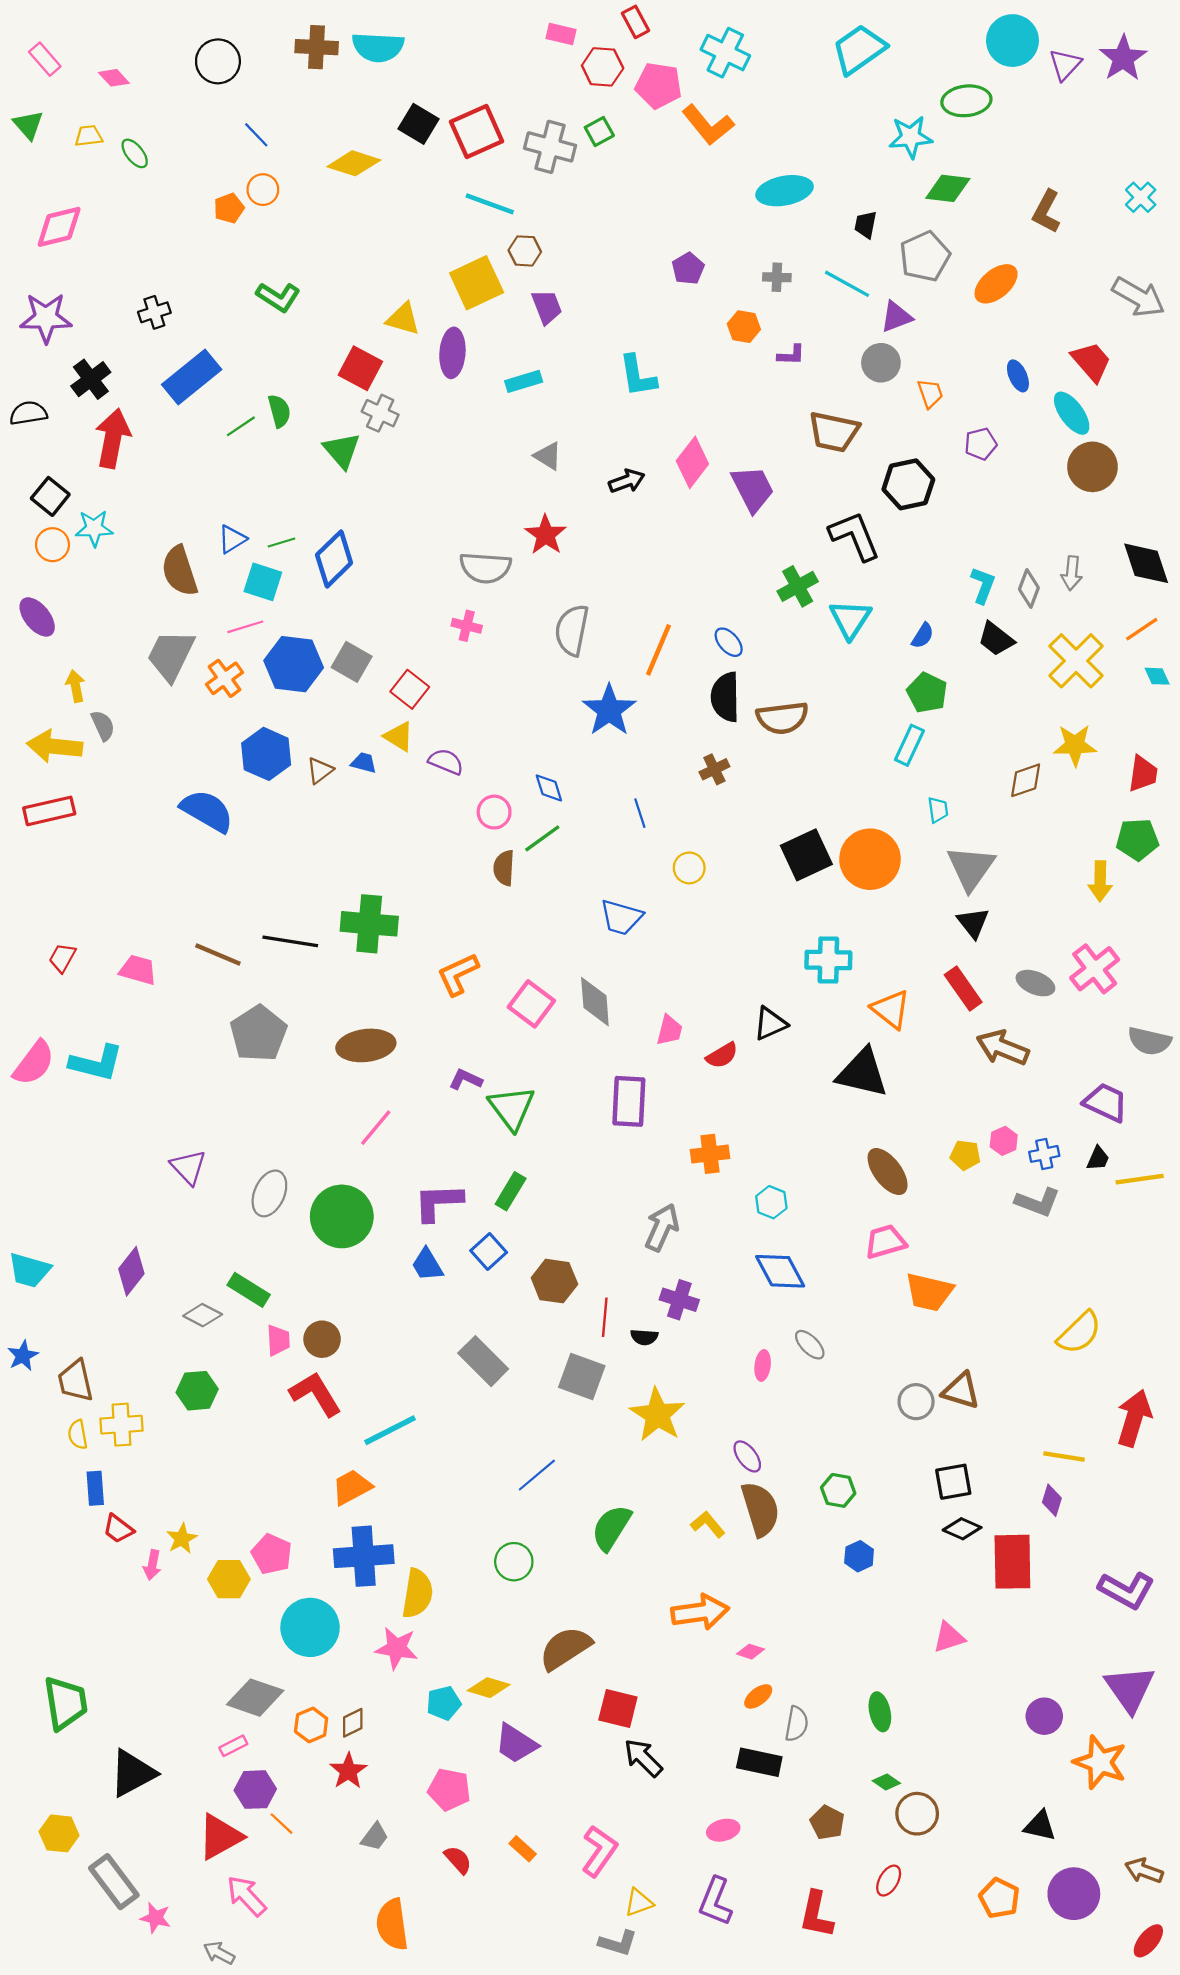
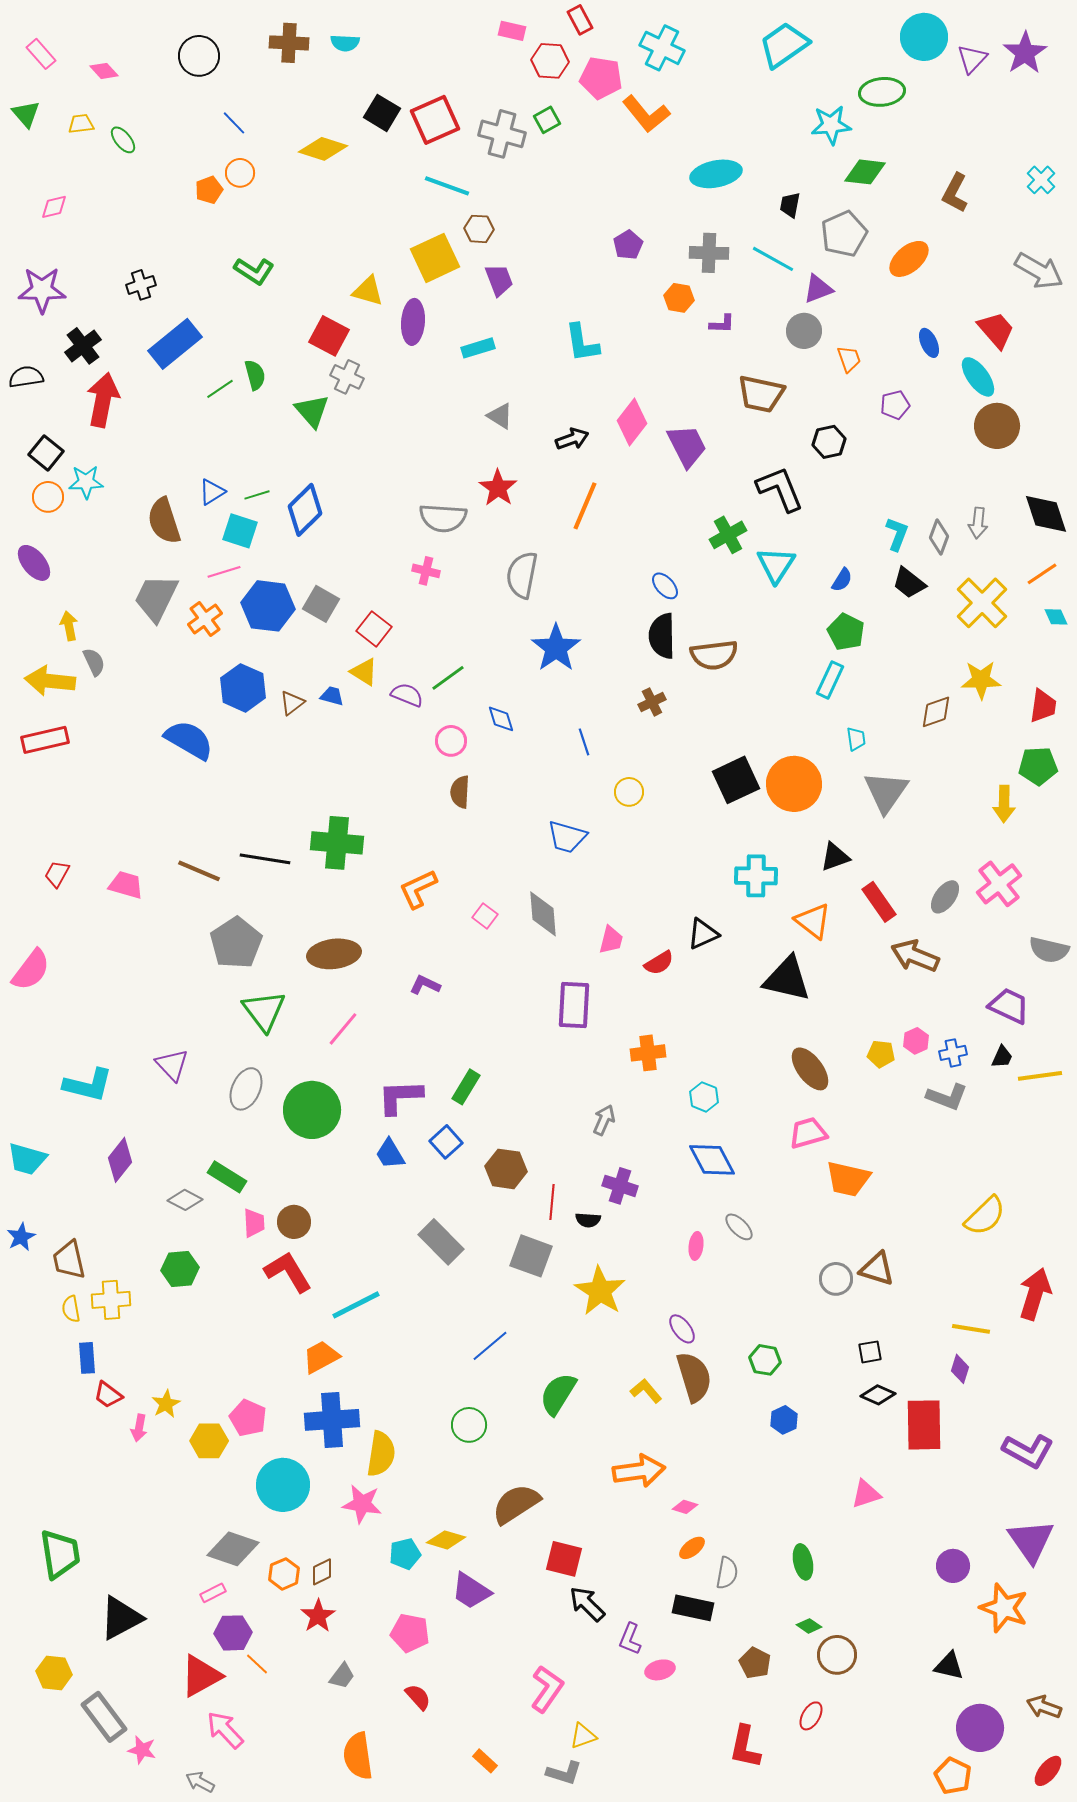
cyan semicircle: (378, 47) -> (345, 43), size x0.6
pink diamond: (59, 227) -> (54, 207), size x0.6
gray cross: (777, 277) -> (709, 253), size x1.5
black hexagon: (908, 484) -> (829, 442), size x0.7
orange line: (658, 650) -> (585, 506), moved
green line: (542, 838) -> (448, 678), moved
black triangle: (973, 923) -> (835, 857), moved, turned 48
gray ellipse: (1035, 983) -> (945, 897), turned -76
pink square: (531, 1004) -> (485, 916), size x0.6
cyan L-shape: (96, 1063) -> (88, 1085), moved
green triangle: (512, 1108) -> (264, 1011), moved
gray arrow: (662, 1227) -> (604, 1120), size x0.7
black square: (953, 1482) -> (870, 1352), size x0.7
orange rectangle: (523, 1849) -> (485, 1761), moved
orange pentagon: (999, 1898) -> (953, 1776), moved
purple L-shape: (715, 1901) -> (630, 1639), moved, size x0.7

